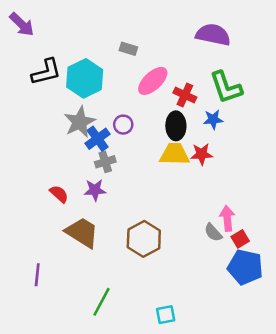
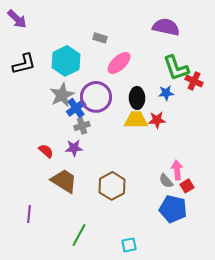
black L-shape: (46, 72) -> (24, 64), moved
red cross: (185, 95) -> (194, 81), moved
purple circle: (123, 125) -> (96, 97), size x2.0
blue pentagon: (245, 267) -> (173, 209), moved

